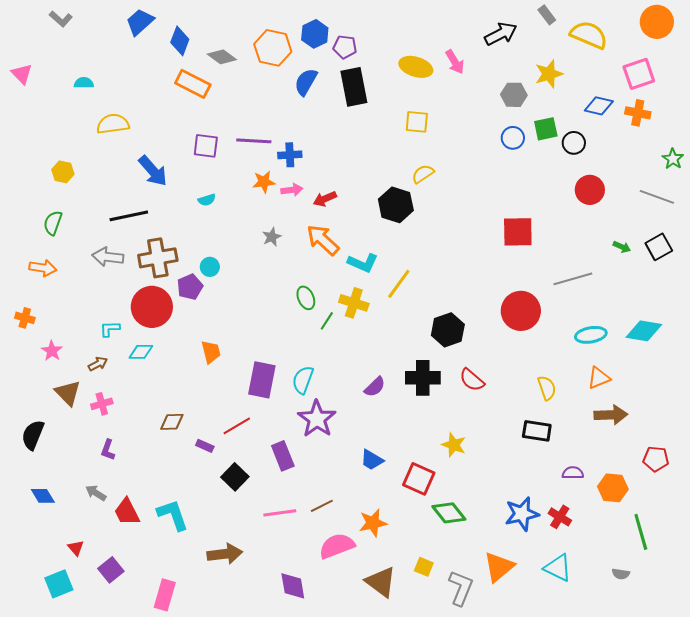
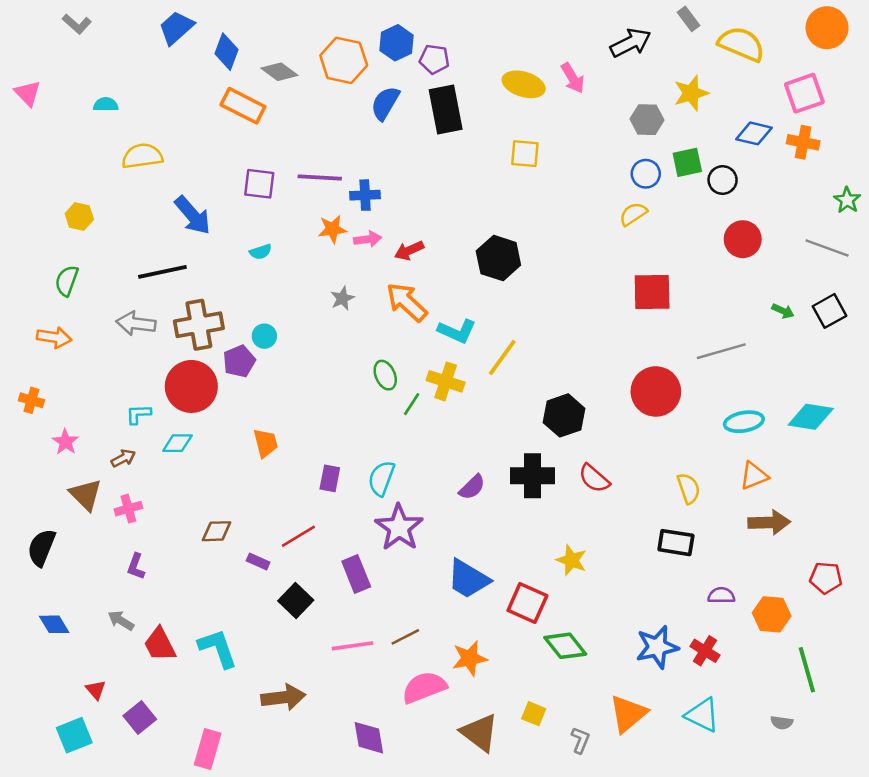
yellow semicircle: (423, 174) -> (633, 214), moved
purple rectangle: (262, 380) -> (330, 478), size x0.6
blue trapezoid: (372, 460) -> (468, 579), size x1.5
gray L-shape: (461, 588) -> (580, 740), size x0.6

